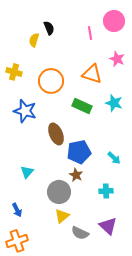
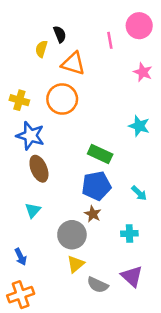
yellow cross: (14, 72) -> (19, 100), moved
orange triangle: (92, 74) -> (73, 64), moved
green rectangle: (82, 106) -> (100, 154), moved
brown ellipse: (56, 134) -> (39, 169), moved

